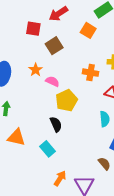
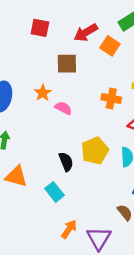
red arrow: (58, 14) -> (86, 32), moved
red square: (33, 29) -> (40, 28), moved
brown square: (54, 46) -> (67, 64), turned 30
yellow pentagon: (66, 100) -> (95, 151), moved

